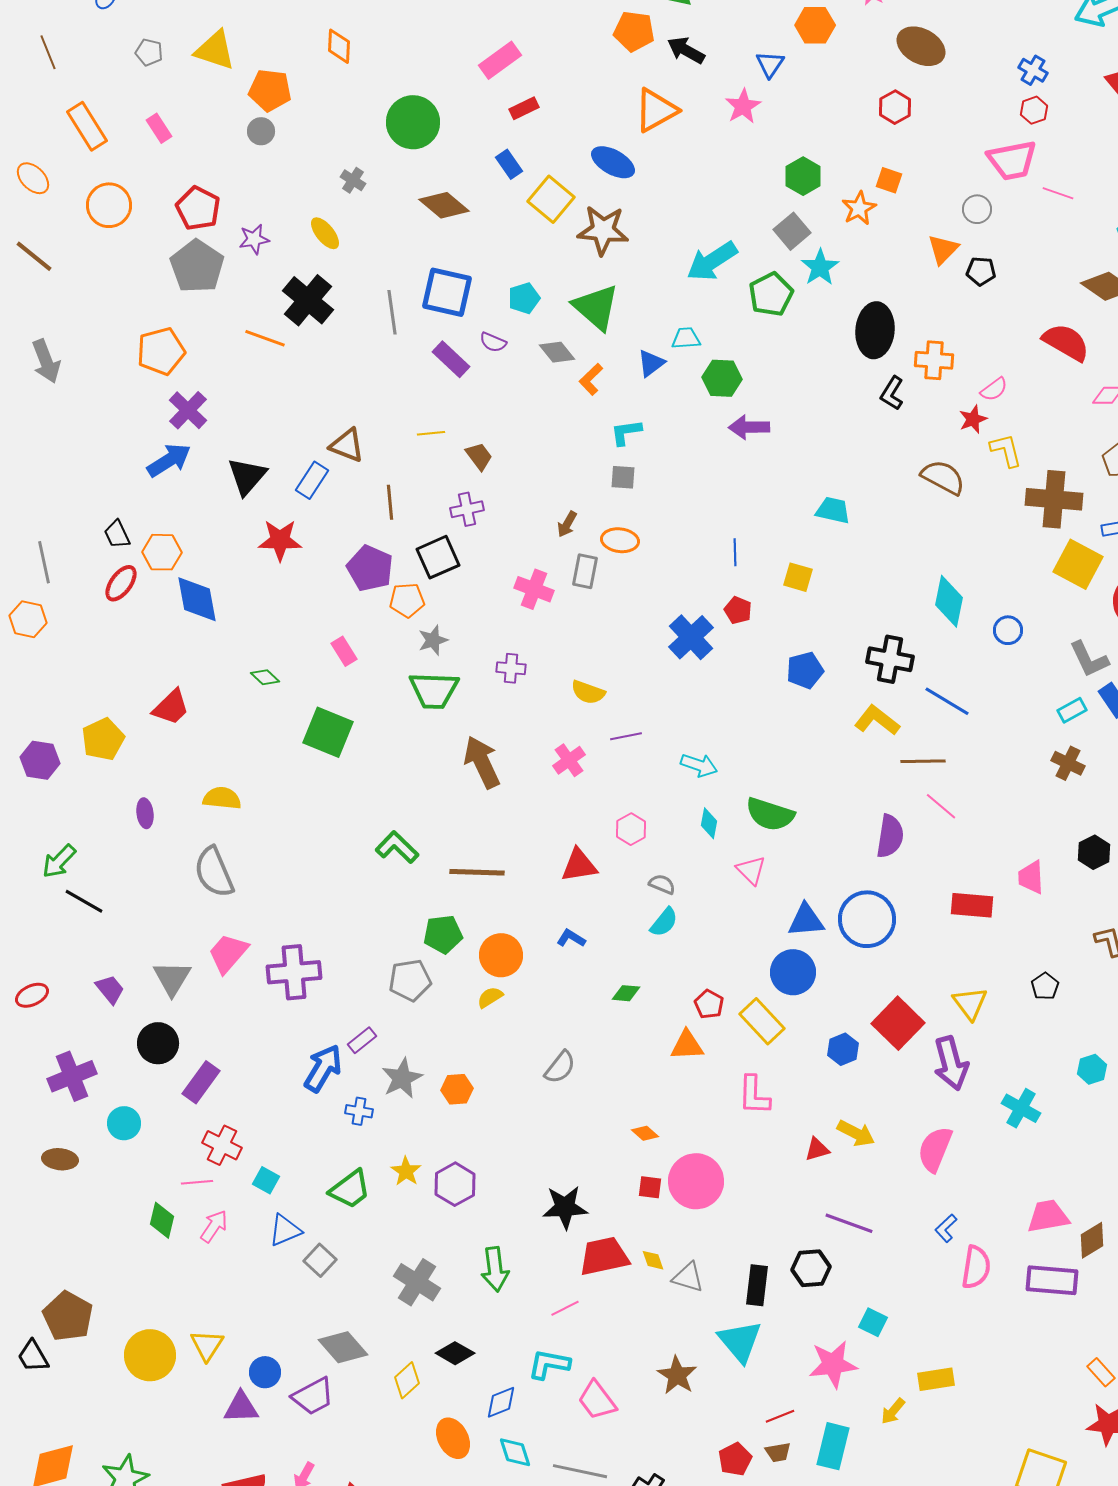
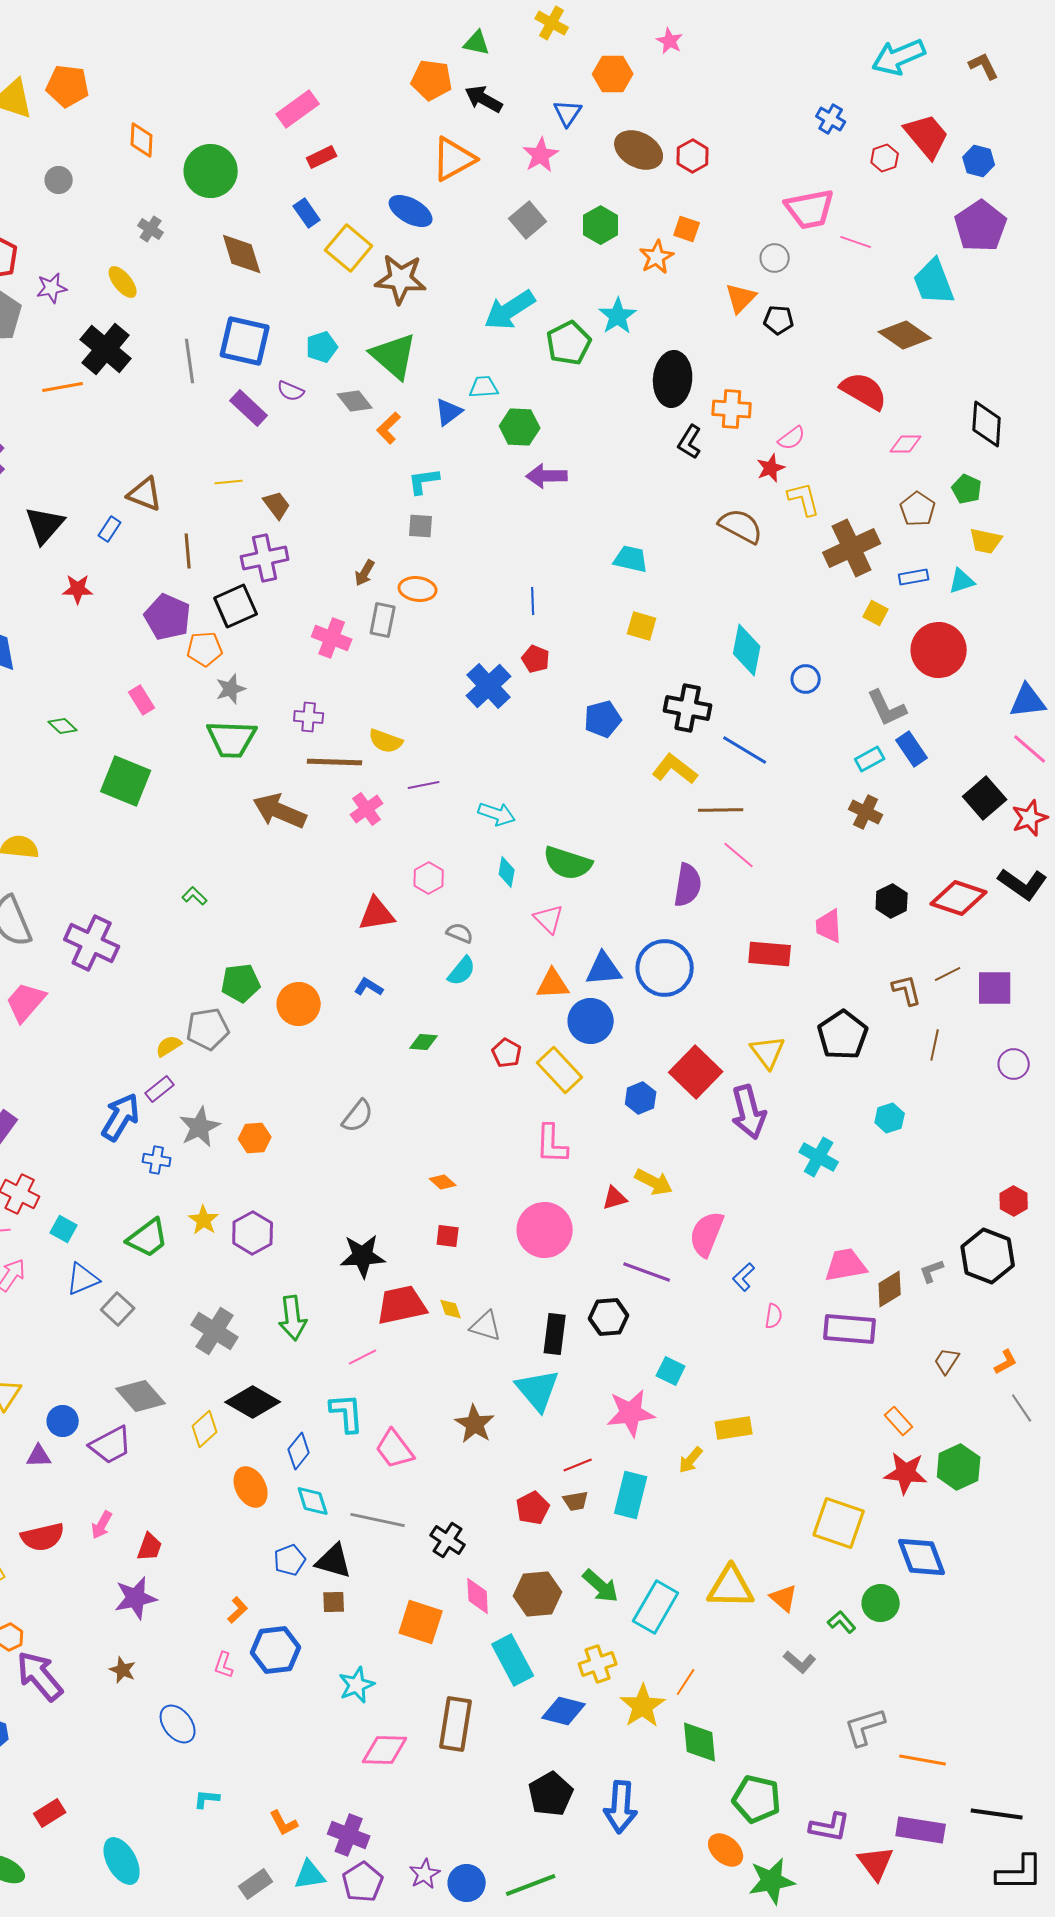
orange diamond: (339, 46) -> (142, 140), moved
brown ellipse: (921, 46) -> (639, 150), moved
orange pentagon: (270, 90) -> (68, 86), moved
red hexagon: (1034, 110) -> (885, 158), moved
brown diamond: (444, 205) -> (242, 254), turned 33
gray square: (792, 231) -> (528, 220), moved
orange line: (265, 338) -> (63, 387), turned -30
blue rectangle: (312, 480) -> (110, 529), size x0.7
brown cross: (1054, 499) -> (852, 548), turned -30
purple cross: (467, 509) -> (265, 558), size x1.4
red star: (280, 540) -> (78, 589), size x0.7
yellow square: (1078, 564) -> (876, 613), size x0.5
yellow square: (798, 577) -> (642, 626), moved
brown arrow: (482, 762) -> (280, 811), turned -42
green L-shape: (397, 847) -> (195, 896), size x0.6
brown line: (477, 872) -> (335, 762), moved
purple cross: (294, 972) -> (92, 943), moved, turned 30
black pentagon: (1045, 986) -> (843, 1035), size x1.8
yellow semicircle: (490, 997) -> (169, 1046), moved
orange triangle: (687, 1045) -> (553, 984), moved
pink semicircle: (935, 1149) -> (707, 1234), moved
pink circle: (696, 1181) -> (545, 1230), moved
pink semicircle: (976, 1267) -> (774, 1316), size x0.6
black diamond: (455, 1353) -> (253, 1402), size x1.4
cyan L-shape: (549, 1364) -> (347, 1413), turned 75
blue diamond: (501, 1402) -> (299, 1451), turned -30
purple triangle: (241, 1407) -> (39, 1456), size x0.7

